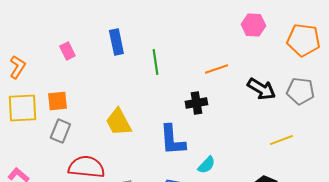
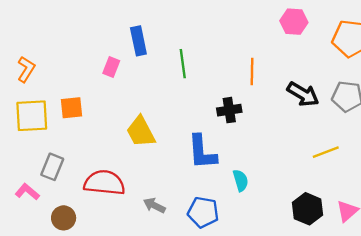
pink rectangle: (67, 51) -> (111, 67), moved, turned 48
orange line: (216, 69) -> (252, 72), turned -70
gray rectangle: (60, 131) -> (52, 167), moved
cyan semicircle: (206, 165) -> (241, 180), turned -60

